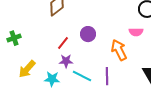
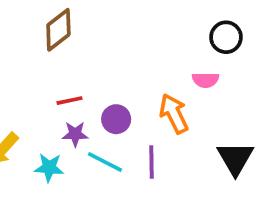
purple circle: (88, 34) -> (116, 119), moved
red line: (63, 43) -> (70, 101), turned 40

